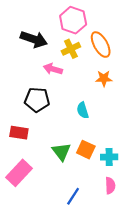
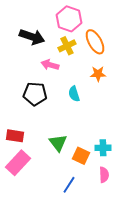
cyan semicircle: (83, 110) -> (74, 94), moved
red rectangle: (19, 133) -> (15, 136), moved
orange square: (86, 150) -> (81, 156), moved

